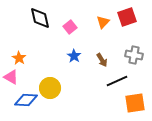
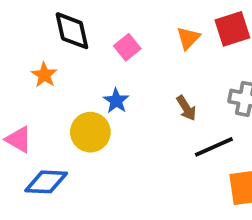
blue star: (74, 56) -> (116, 101), moved
orange star: (19, 58) -> (44, 75), moved
yellow circle: (50, 88) -> (90, 132), moved

